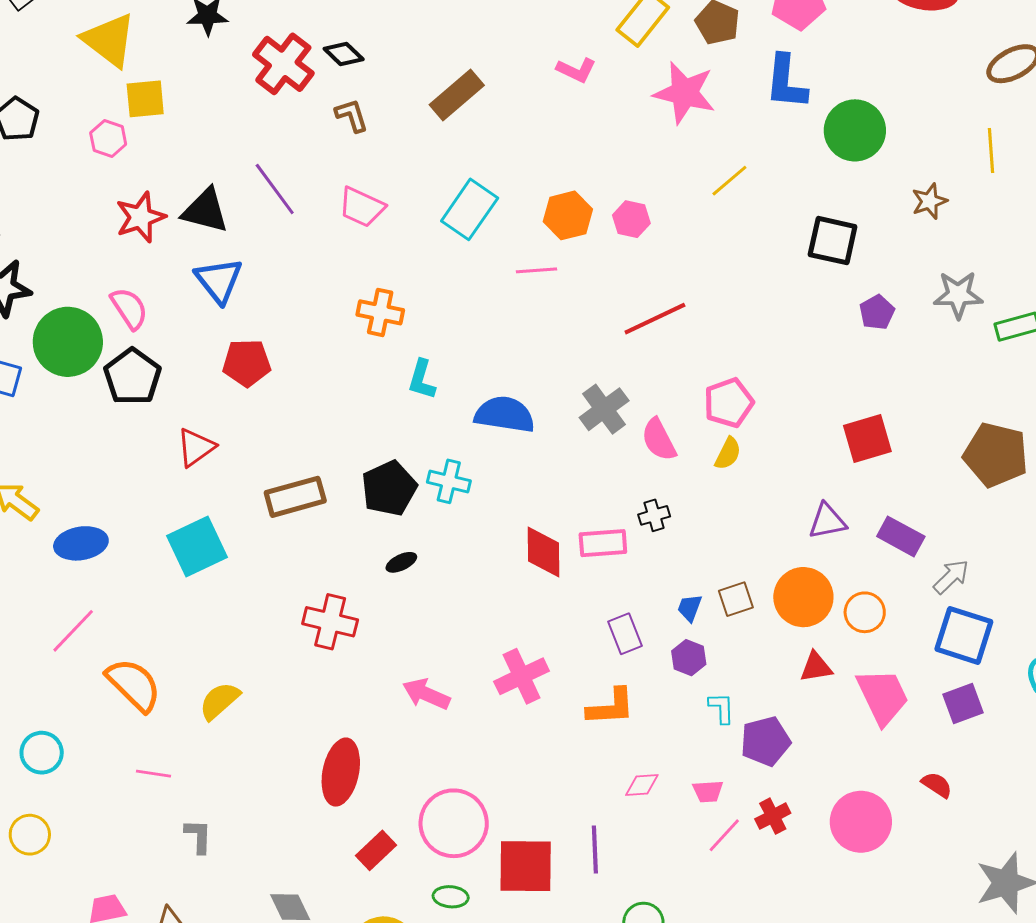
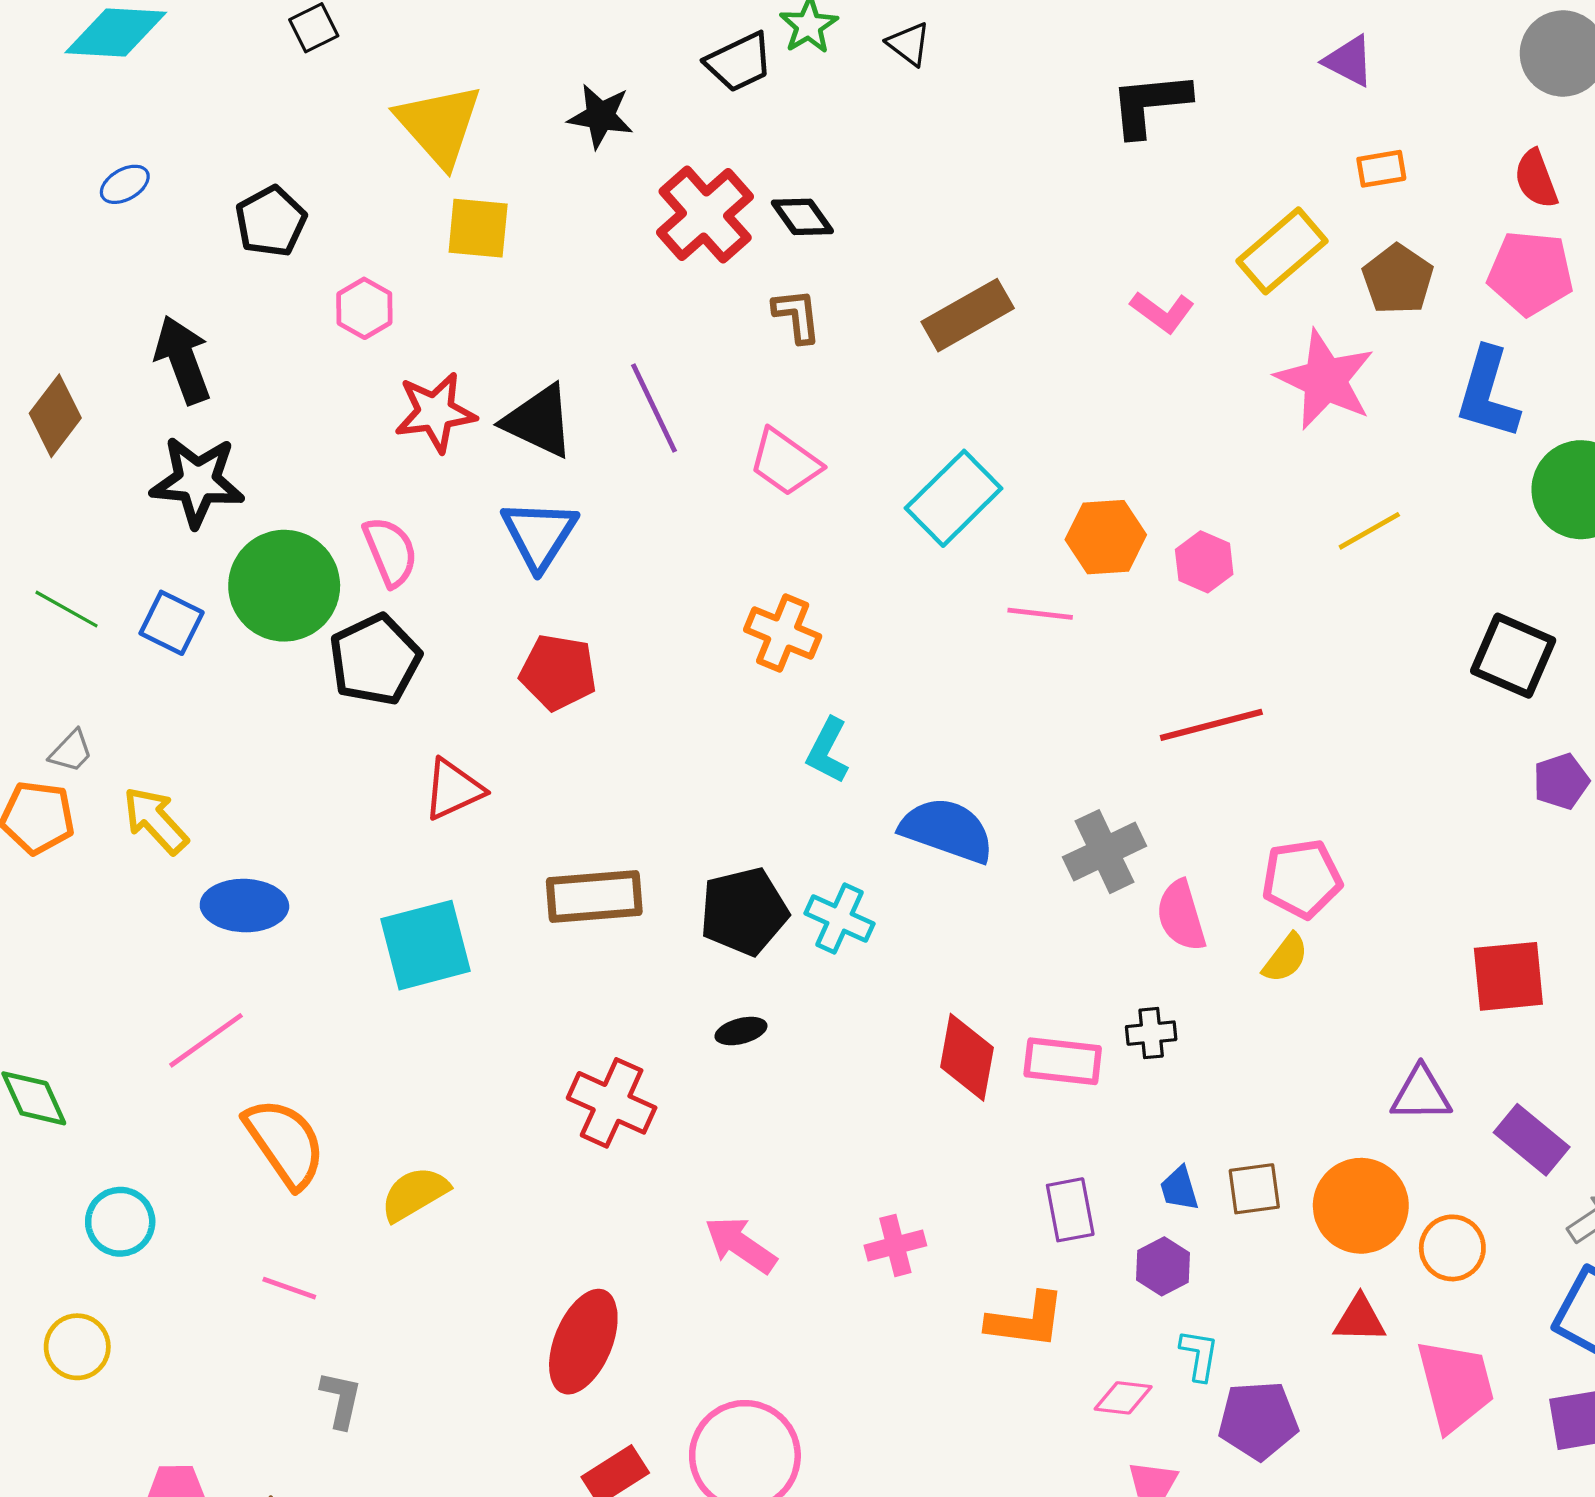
pink hexagon: (108, 139) -> (364, 308), moved
blue trapezoid: (690, 608) -> (1179, 1189), turned -48
pink cross: (522, 676) -> (895, 1245), size x0.7
pink diamond: (642, 785) -> (1123, 1398), moved

